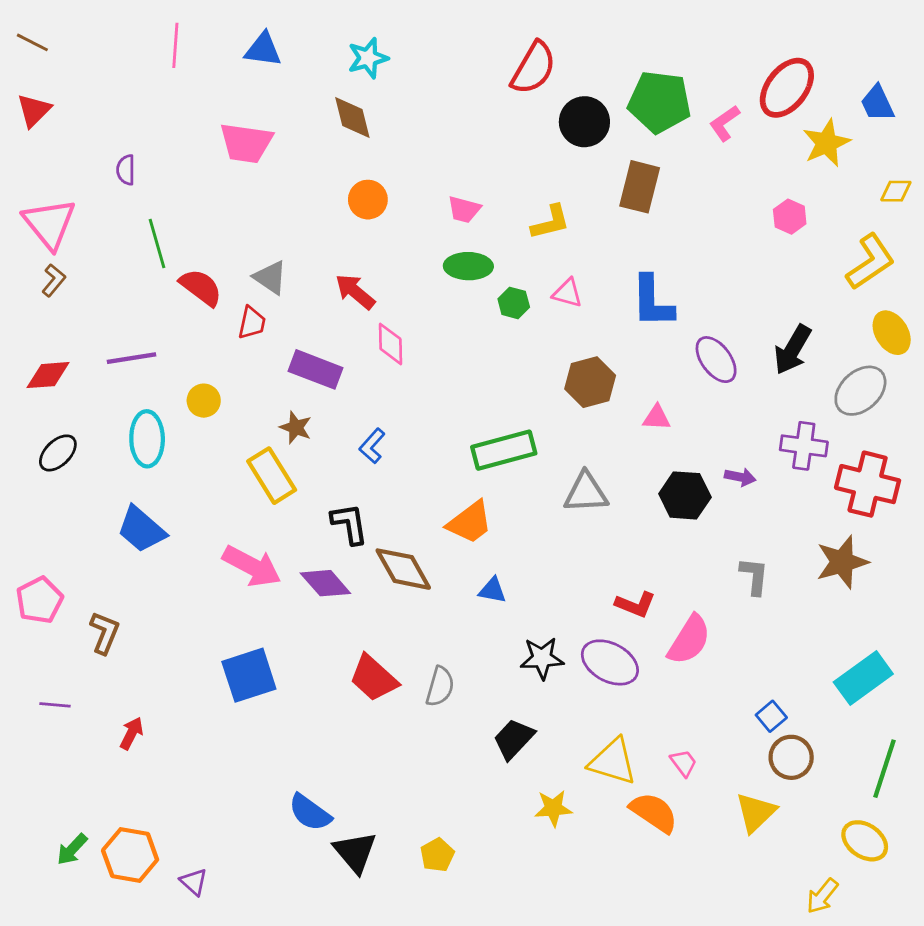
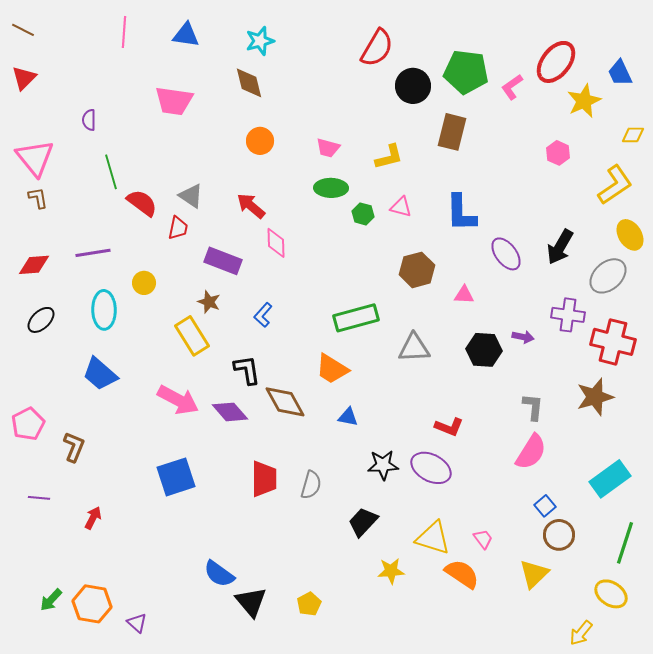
brown L-shape: (54, 280) -> (38, 198), turned -50
orange trapezoid: (470, 522) -> (332, 369), turned 69
pink semicircle: (689, 640) -> (531, 452), moved
red trapezoid: (374, 678) -> (264, 479), turned -132

